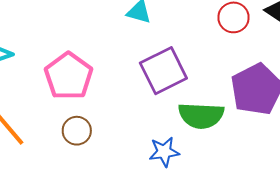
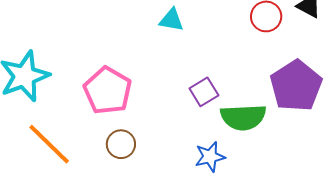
purple square: (163, 71) -> (204, 92), moved, size x0.6

